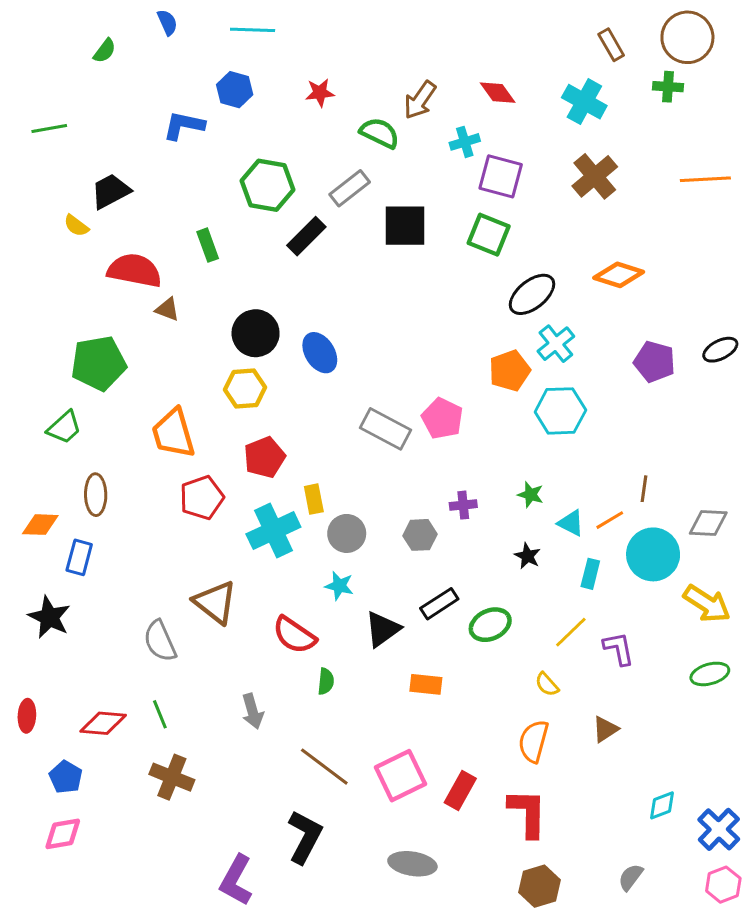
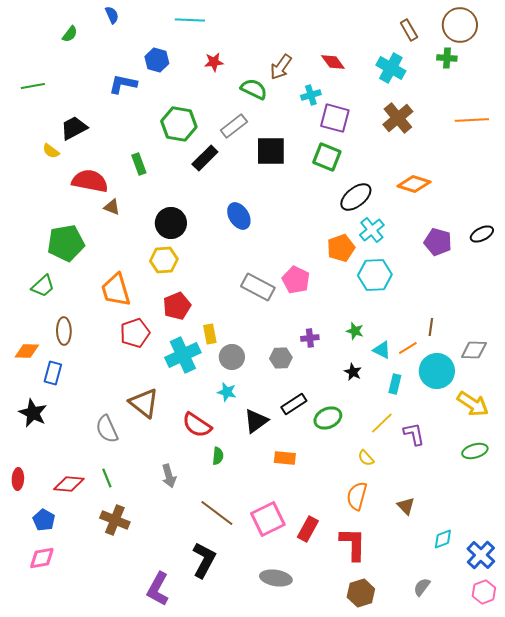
cyan line: (253, 30) -> (190, 20), moved
blue ellipse: (320, 353) -> (239, 216), moved
brown triangle: (605, 729) -> (406, 506), moved, turned -42

